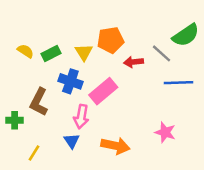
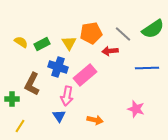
gray line: (162, 53) -> (123, 34), moved
orange arrow: (115, 146) -> (95, 120), size x0.7
yellow line: (34, 153) -> (20, 126), moved

